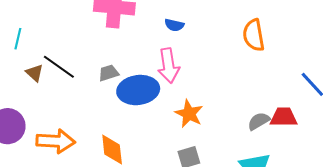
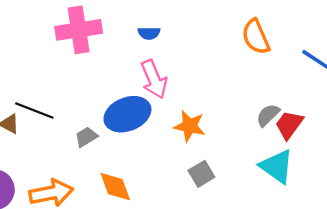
orange semicircle: (254, 35) -> (256, 37), moved
gray trapezoid: (109, 73) -> (86, 137), moved
red trapezoid: (284, 117) -> (289, 125), moved, turned -40

